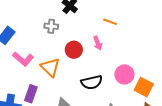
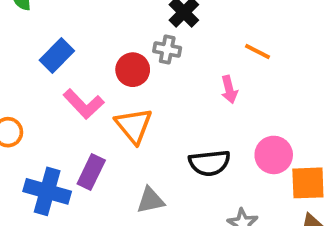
gray cross: (51, 26) -> (167, 50), moved
red circle: (74, 50) -> (133, 70), moved
orange square: (144, 87) -> (308, 183), turned -36

